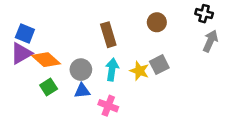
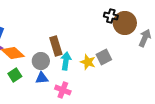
black cross: (204, 14) -> (111, 16), moved
brown circle: (157, 22) -> (125, 23), moved, size x1.5
brown rectangle: (108, 35) -> (56, 46), moved

